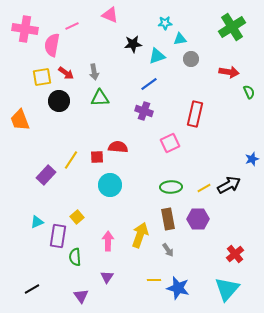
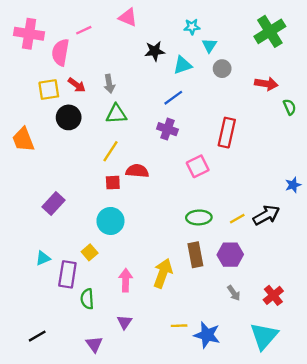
cyan triangle: (180, 39) -> (209, 45), turned -48
yellow line: (71, 160) -> (110, 151), moved
cyan circle: (110, 185) -> (110, 221), moved
gray arrow: (168, 250) -> (234, 293), moved

